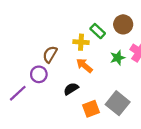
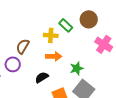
green star: (118, 58) -> (77, 68), moved
orange arrow: (84, 65) -> (54, 56), turned 140

